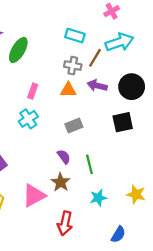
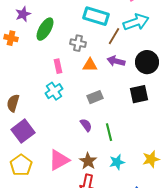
cyan rectangle: (75, 36) -> (96, 16), size x1.4
gray cross: (73, 66) -> (78, 43), moved
pink rectangle: (33, 91) -> (58, 66), turned -32
brown star: (61, 182) -> (88, 161), moved
yellow star: (136, 194) -> (151, 159), turned -30

